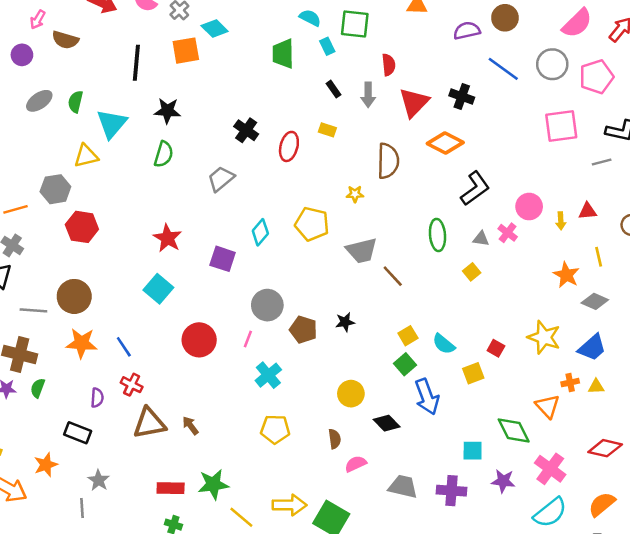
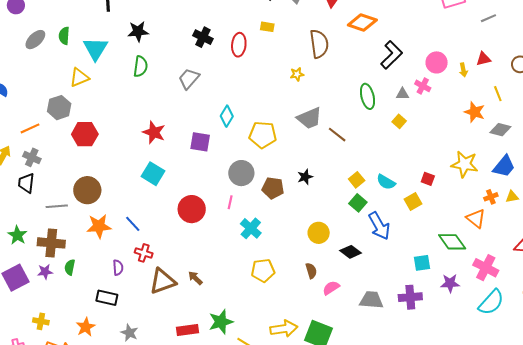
yellow pentagon: (312, 224) -> (263, 135), moved

